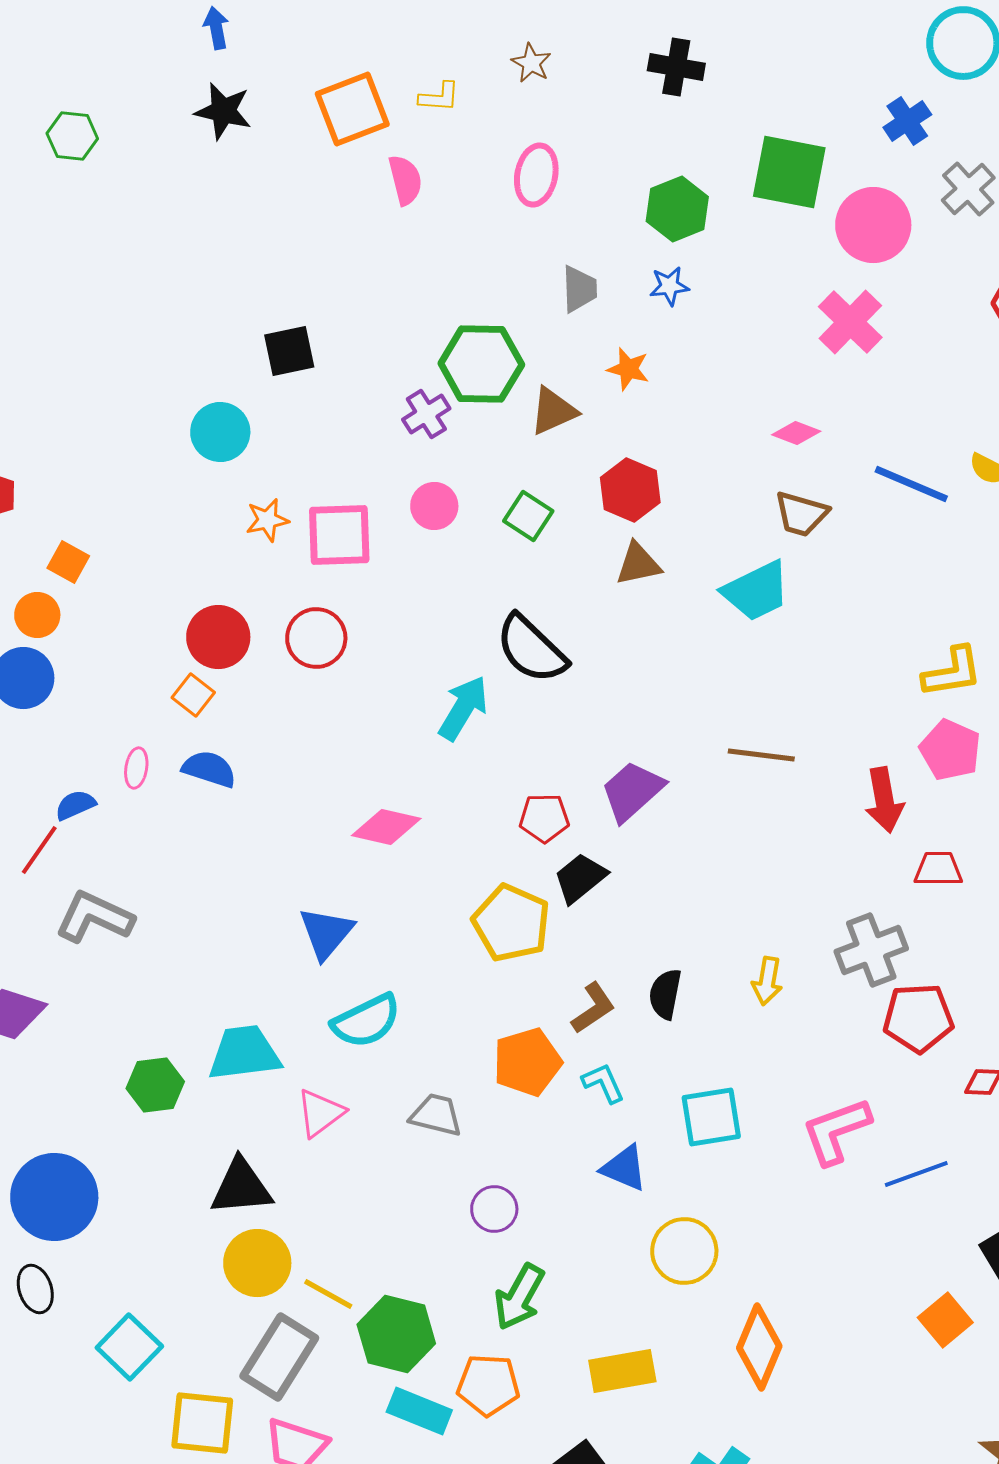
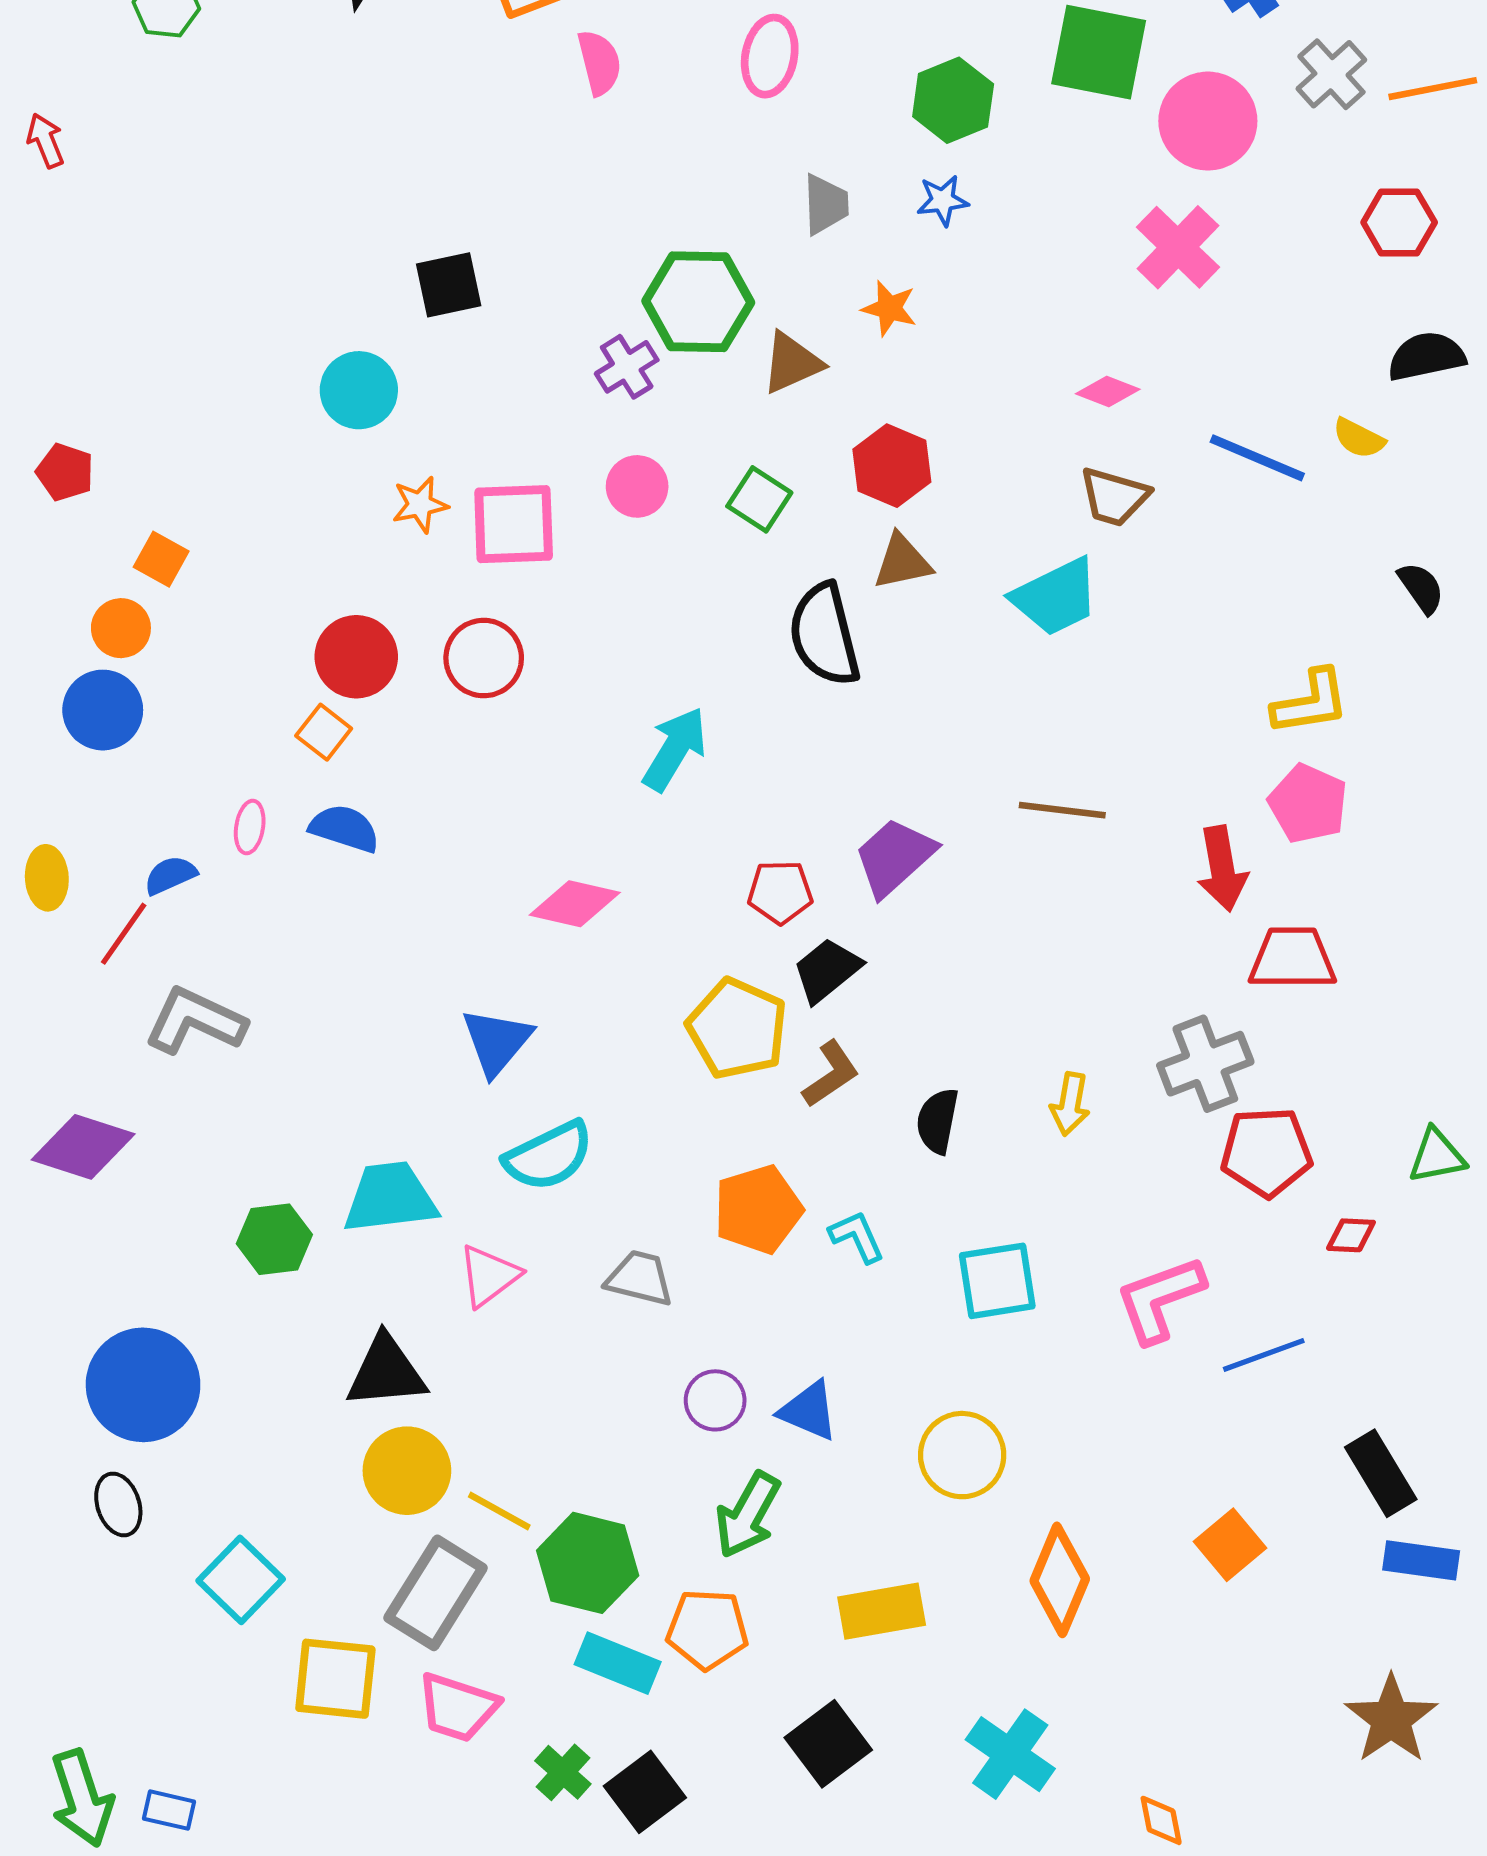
black semicircle: (531, 649) -> (824, 635), moved, turned 32
red trapezoid: (938, 869) -> (1292, 958), size x1.4
brown L-shape: (593, 1008) -> (831, 1074), moved
blue triangle: (624, 1168) -> (809, 1411), moved
orange square: (945, 1320) -> (1230, 1545), moved

